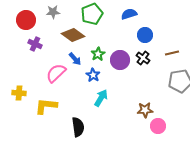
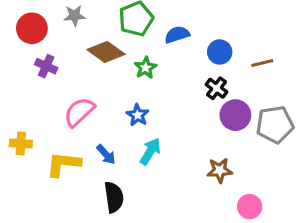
blue semicircle: (129, 14) -> (177, 35), moved
brown line: (172, 53) -> (262, 63), moved
green star: (98, 54) -> (145, 68), moved
blue arrow: (75, 59) -> (106, 155), moved
purple circle: (120, 60) -> (235, 115), moved
pink circle: (158, 126) -> (250, 207), moved

